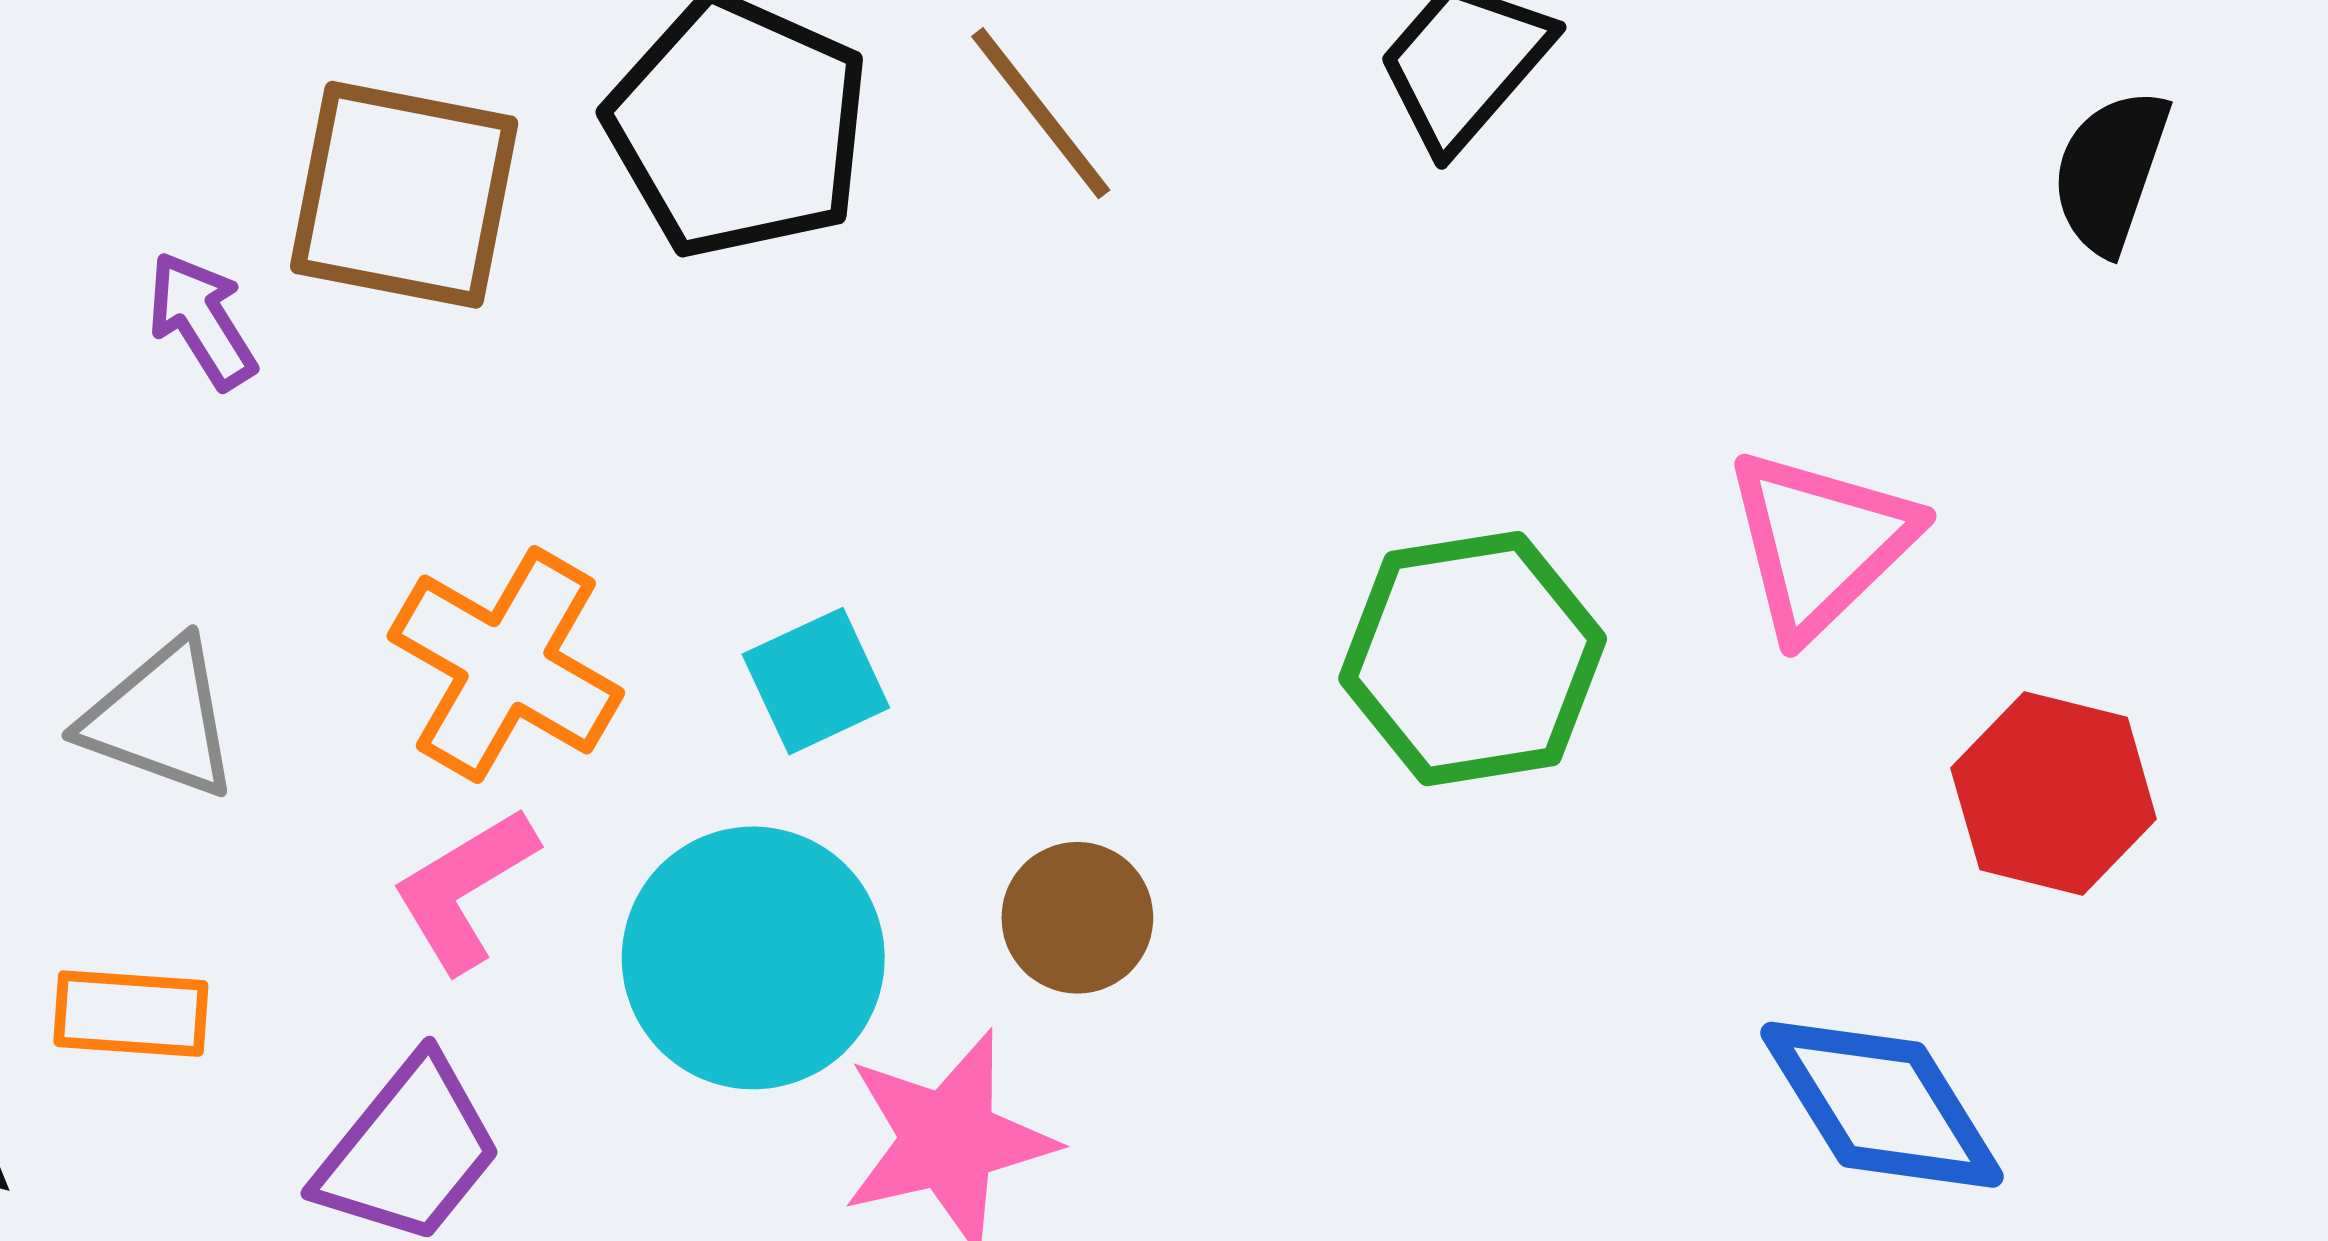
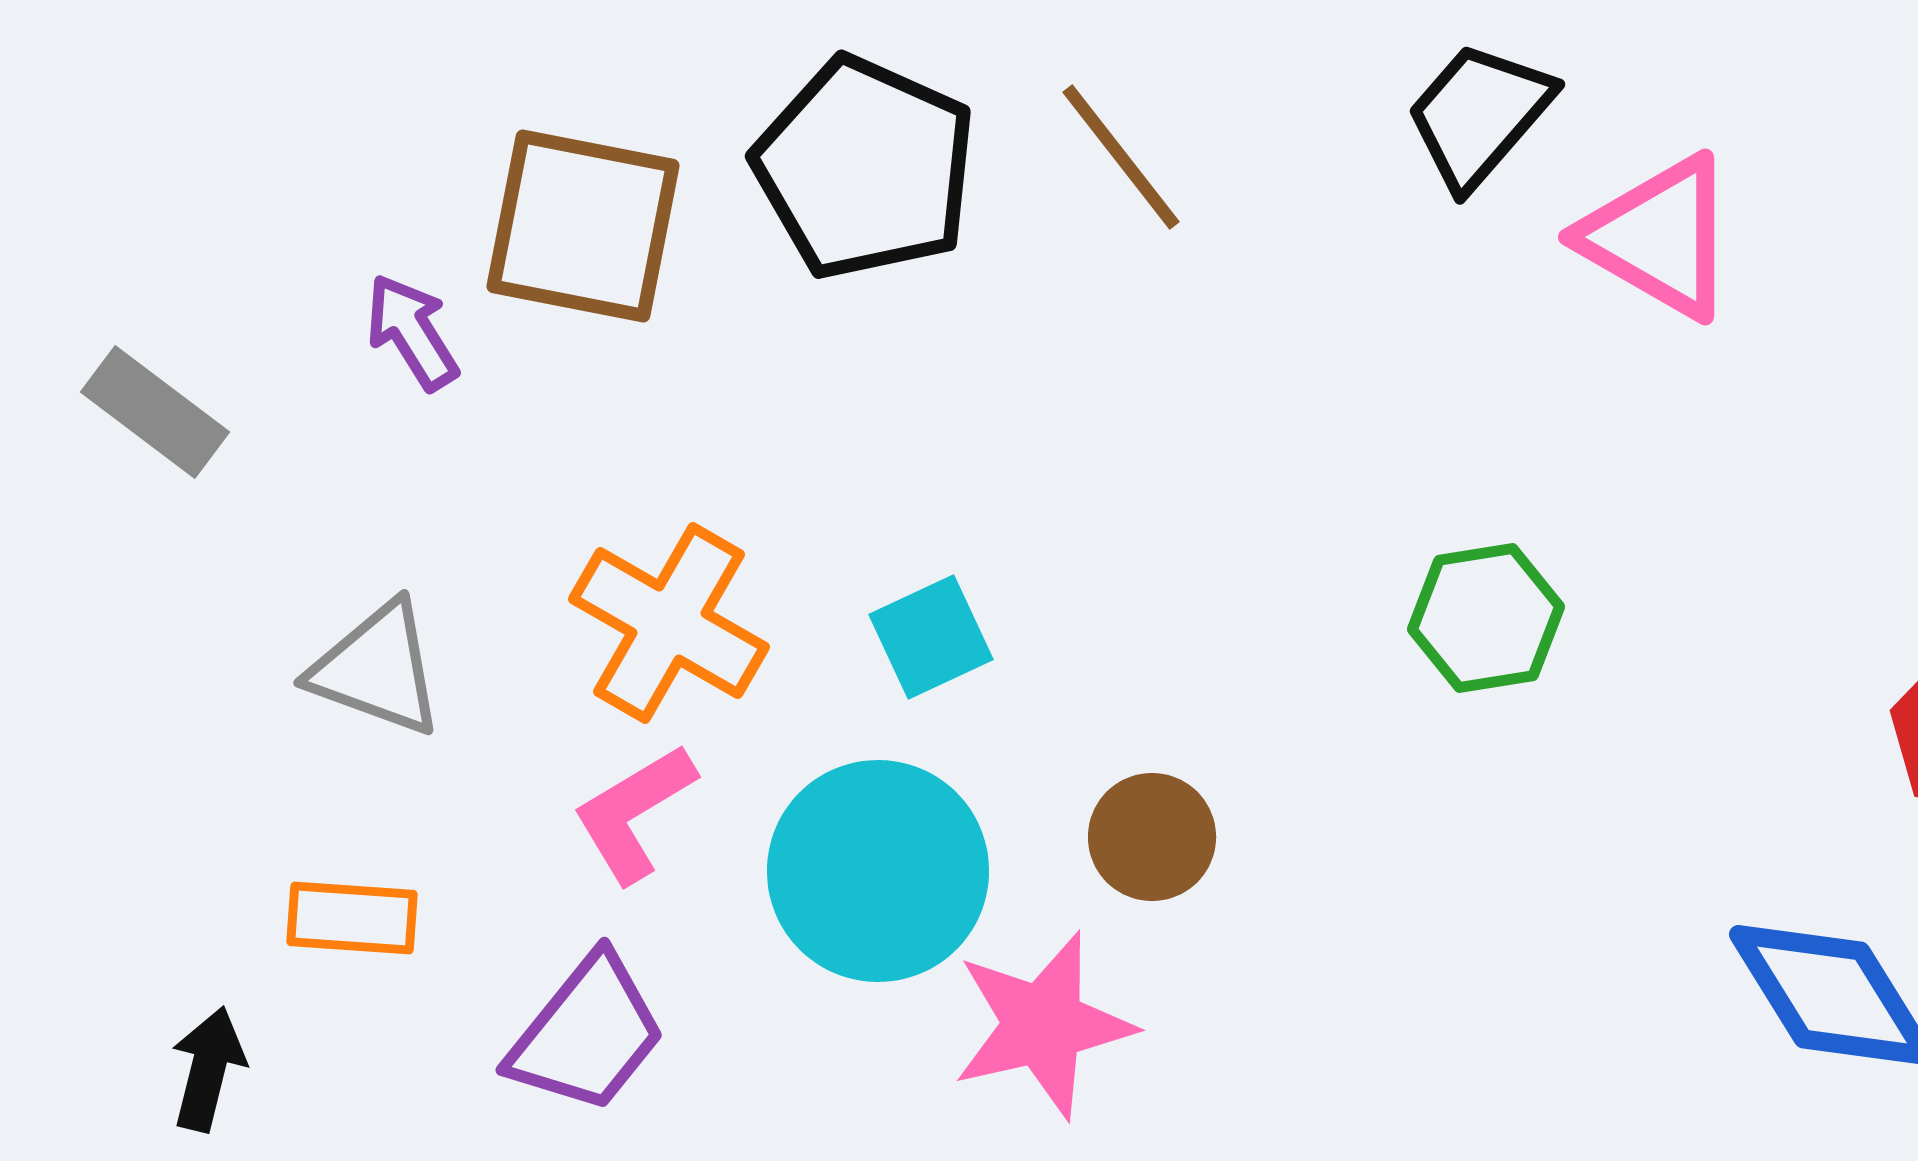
pink triangle: (1820, 543) -> (1659, 237), moved, turned -46
green hexagon: (1473, 659) -> (1486, 618), size x0.7

